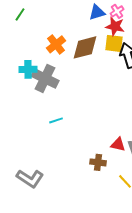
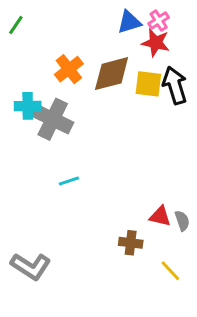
yellow square: (114, 43) -> (148, 84), moved

